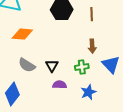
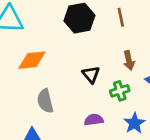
gray semicircle: (27, 65) -> (45, 101), turned 54
black triangle: (52, 66) -> (91, 75), moved

